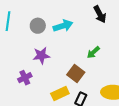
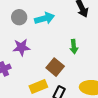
green arrow: (93, 52) -> (74, 47), turned -56

